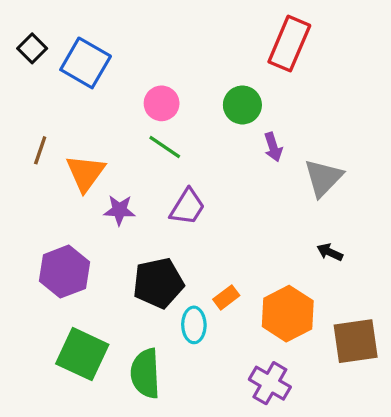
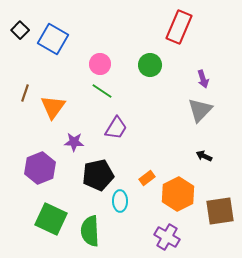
purple arrow: (273, 147) -> (203, 79), moved
purple star: (119, 210) -> (74, 142), moved
orange rectangle: (226, 297) -> (147, 178), moved

